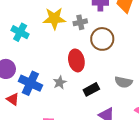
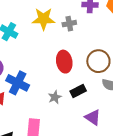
brown circle: (102, 39) -> (98, 61), moved
gray star: (60, 82) -> (55, 97), moved

